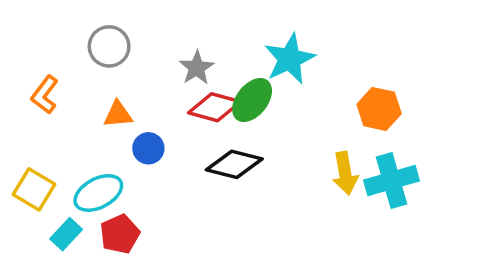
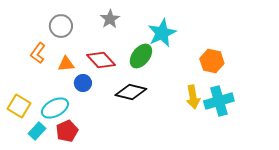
gray star: (197, 68) -> (110, 19), moved
orange L-shape: (45, 95) -> (38, 53), moved
red diamond: (215, 107) -> (101, 60), moved, turned 32

